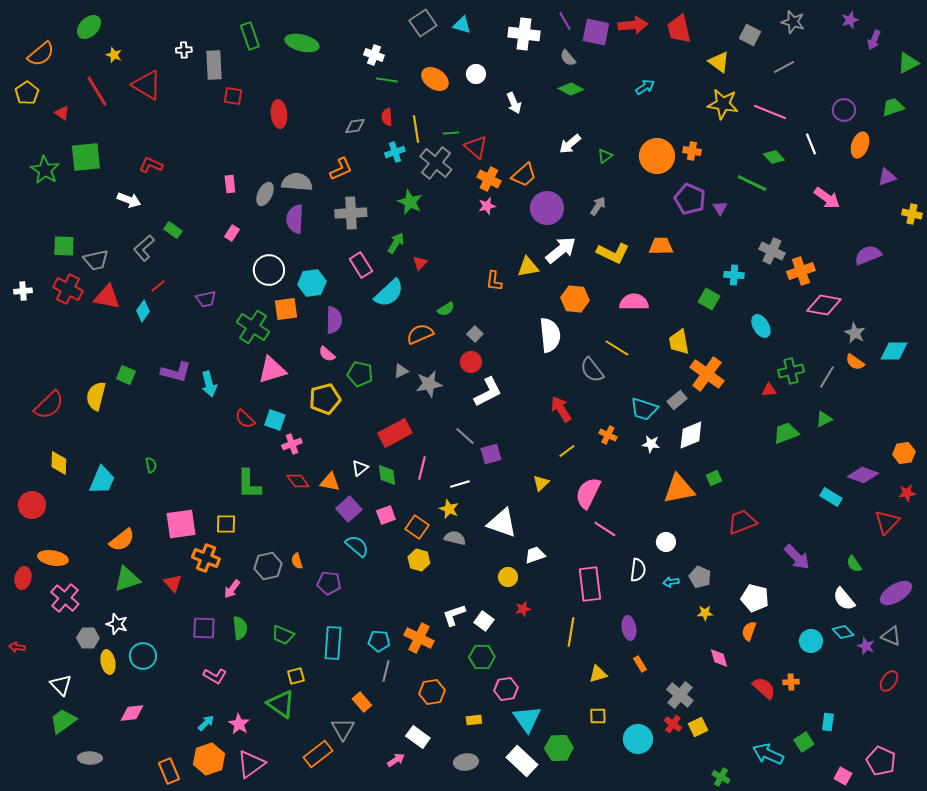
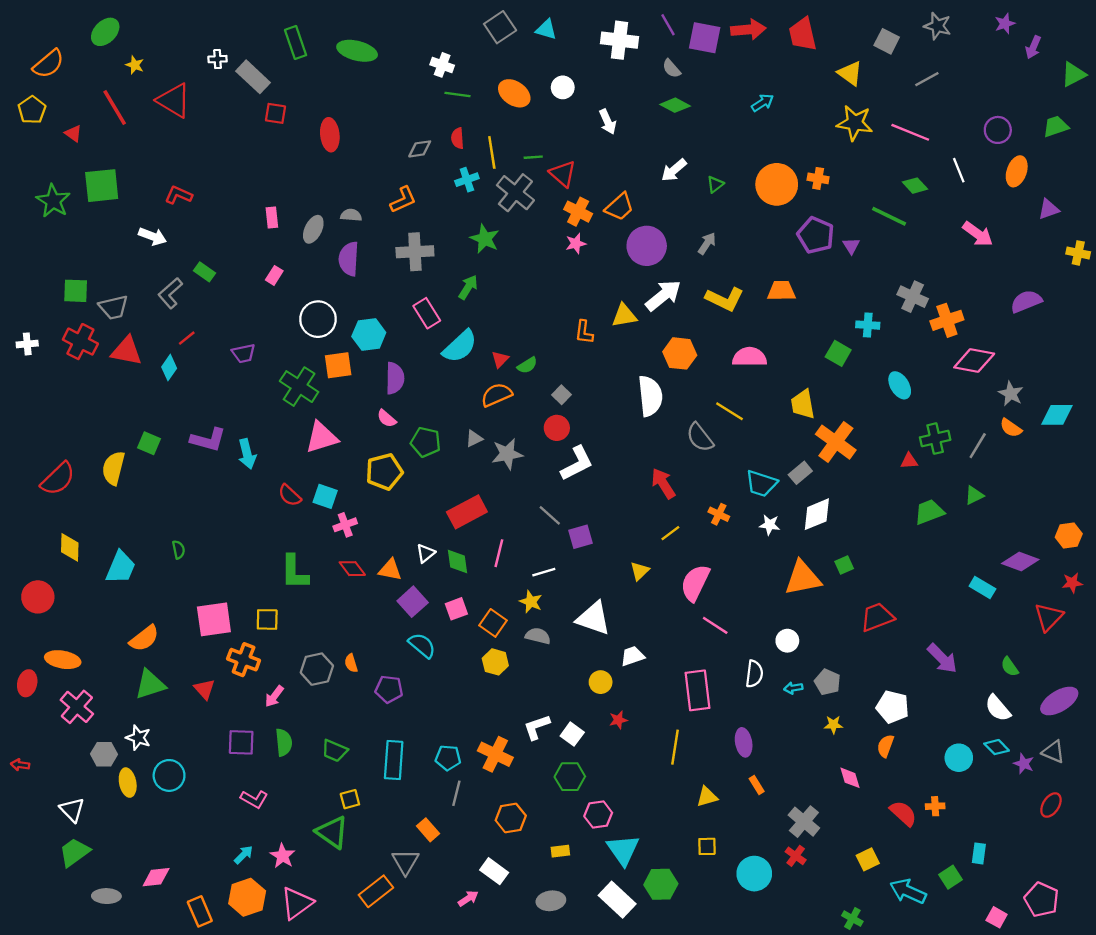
gray rectangle: (214, 65) -> (253, 77), turned -44
gray semicircle: (297, 182) -> (351, 215), size x0.6
red triangle: (420, 263) -> (500, 359), moved
pink diamond: (132, 713) -> (156, 877), moved
yellow square: (698, 727) -> (868, 859), moved

